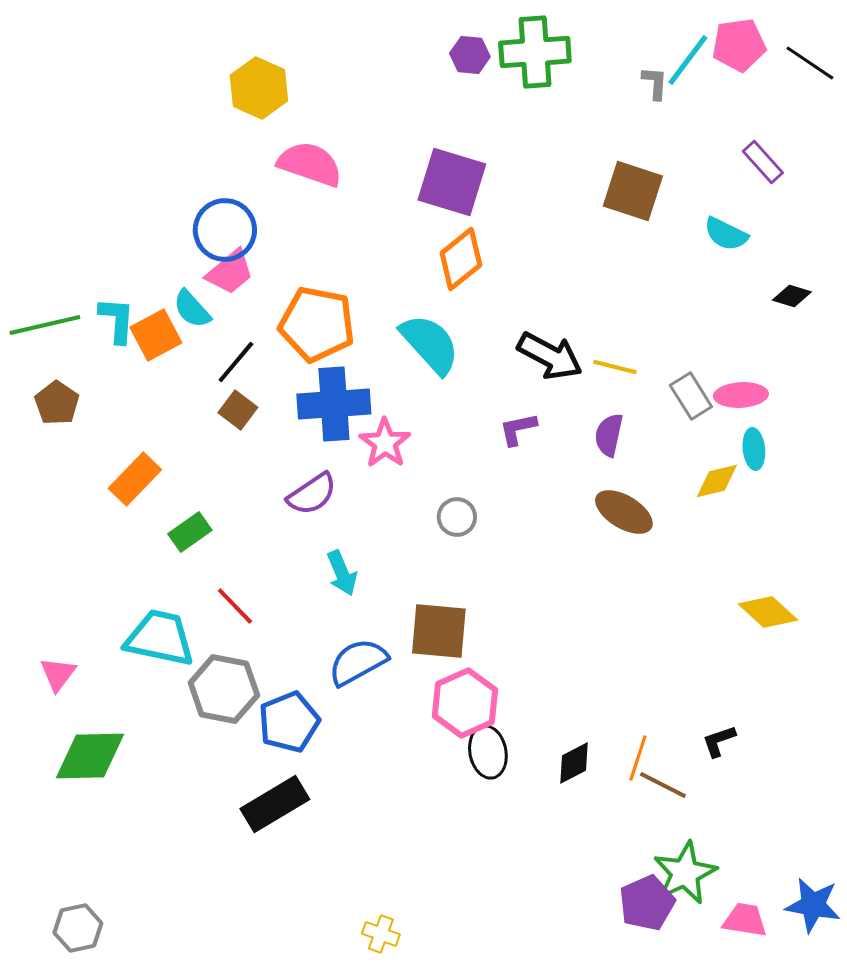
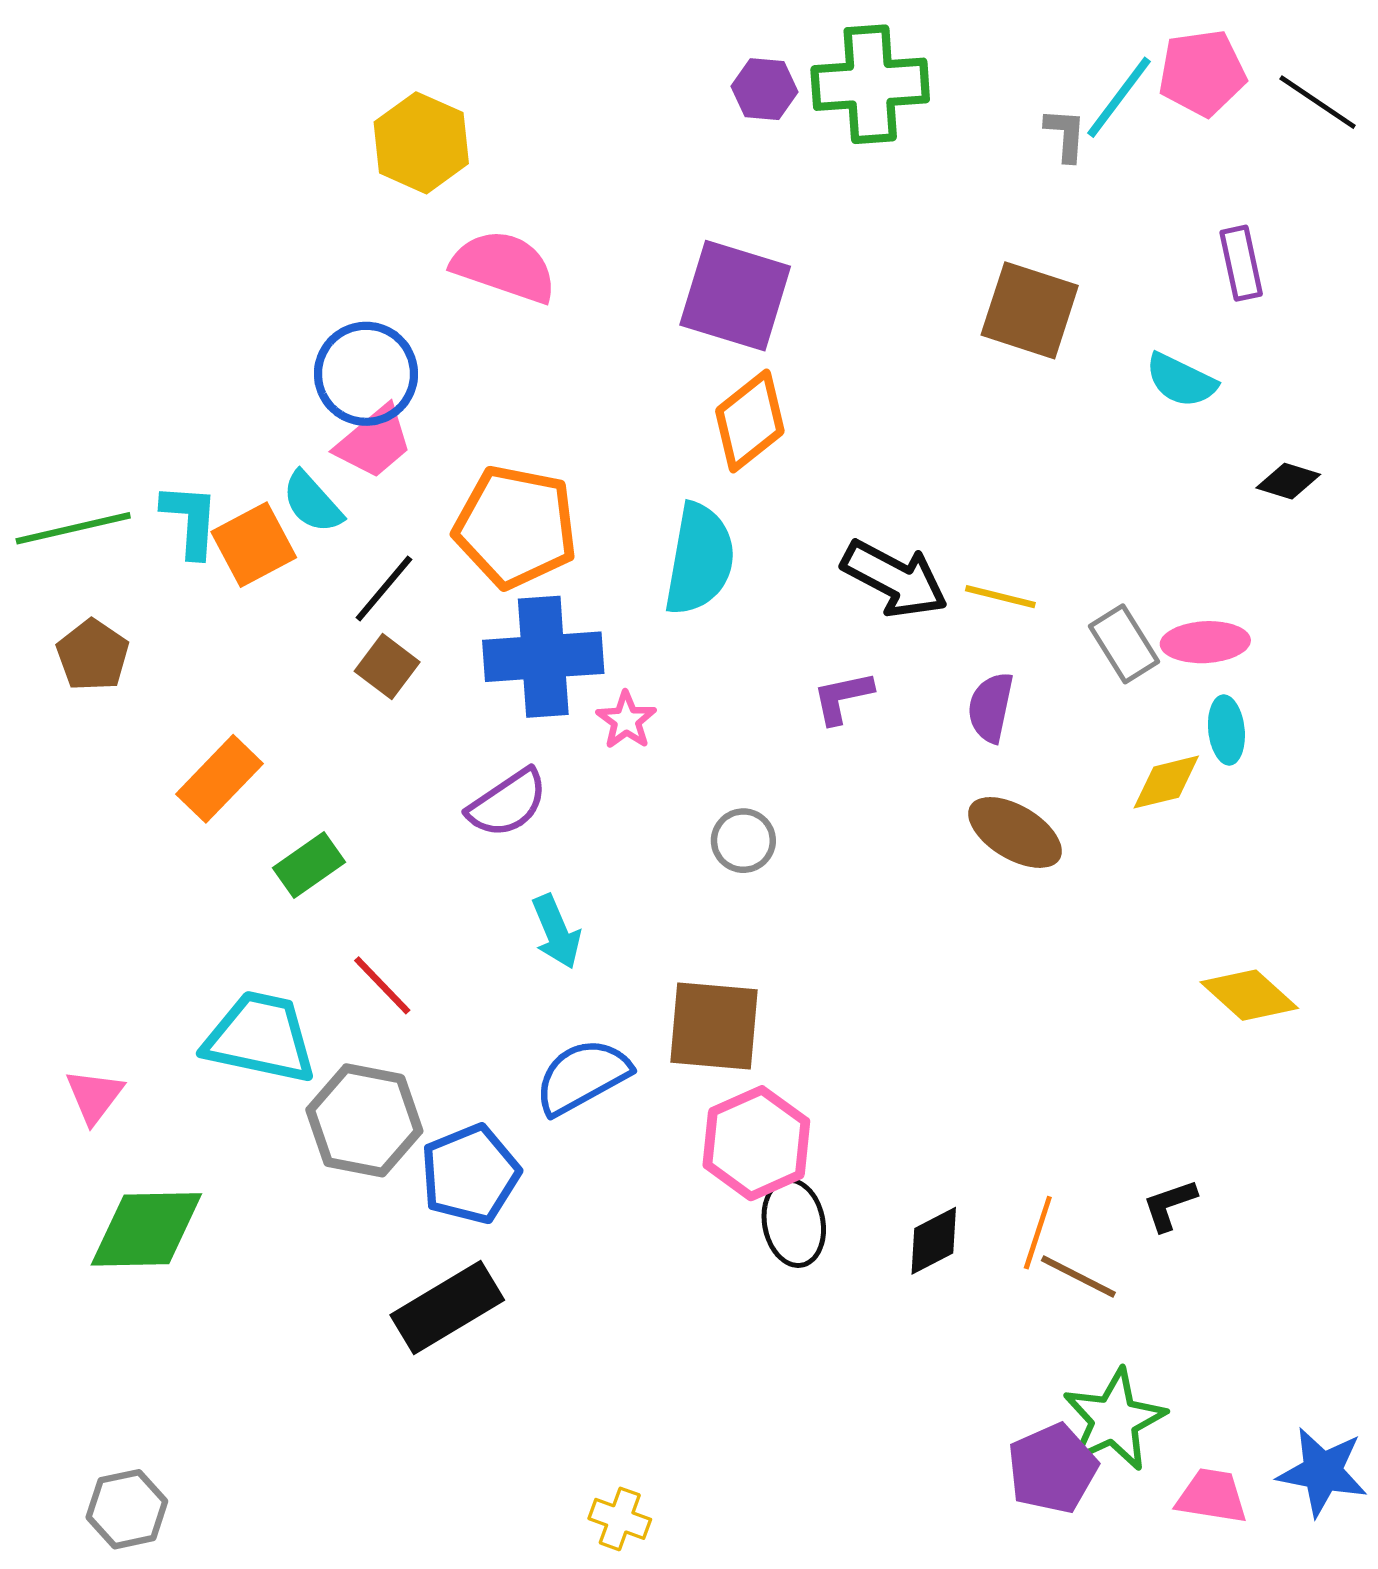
purple rectangle: (763, 162) -> (1241, 263), turned 30
cyan semicircle: (430, 344) -> (699, 559), turned 52
pink star: (385, 443) -> (626, 720), size x0.7

